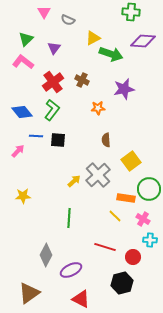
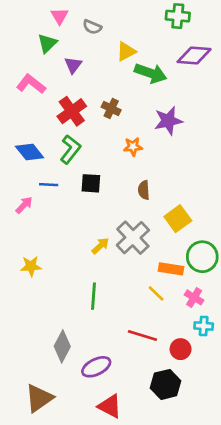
green triangle: (26, 39) -> (47, 43), moved
black square: (58, 140) -> (91, 183), moved

